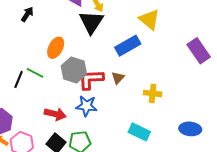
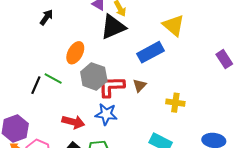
black triangle: (91, 22) -> (113, 27), turned 32
purple rectangle: (199, 51) -> (224, 59), size x0.7

